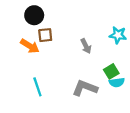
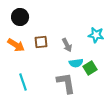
brown square: (45, 35) -> (41, 42), moved
cyan semicircle: (117, 82) -> (76, 63), moved
gray L-shape: (85, 88) -> (66, 83), turned 60

